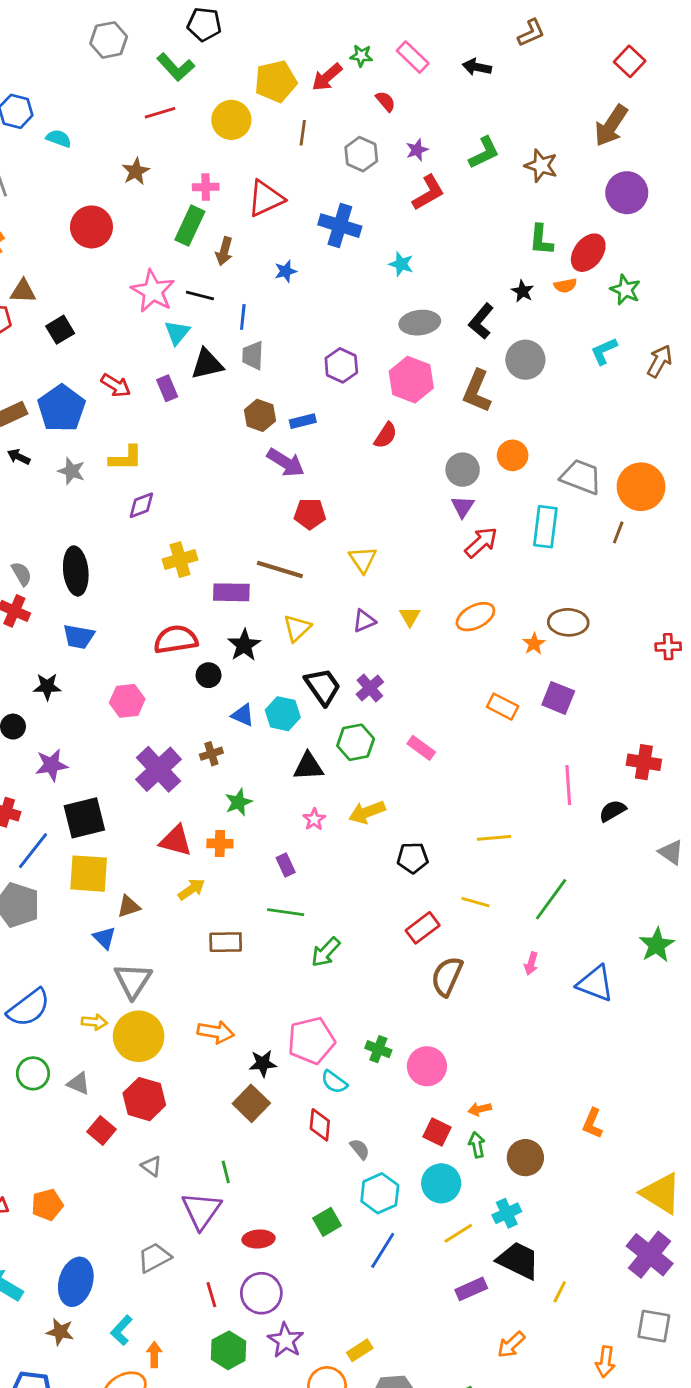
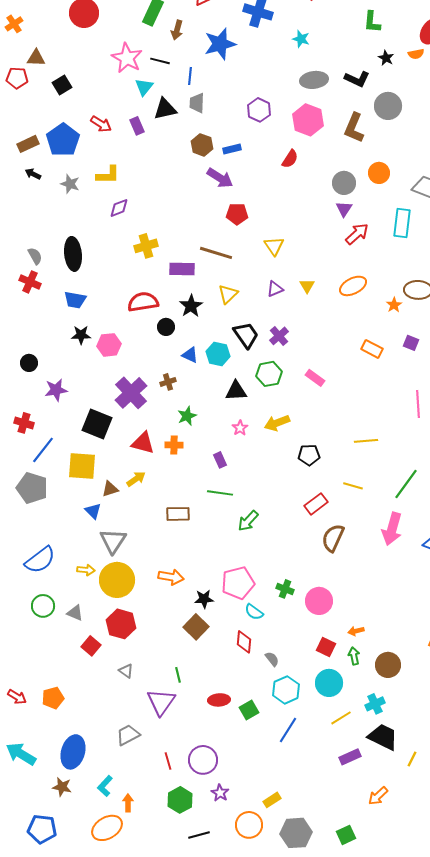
green L-shape: (541, 240) -> (372, 22), moved
blue star: (286, 271) -> (220, 44), size x2.0
black L-shape: (481, 321) -> (357, 79), turned -105
black star: (47, 687) -> (81, 335), moved
purple square: (558, 698) -> (411, 343), size x0.7
black square: (84, 818) -> (97, 424), moved, turned 36
yellow arrow: (191, 889) -> (136, 479), moved
pink arrow: (531, 963) -> (392, 529), size x2.0
red ellipse: (258, 1239) -> (219, 700), moved
purple star: (286, 1340) -> (220, 793), size x0.7

